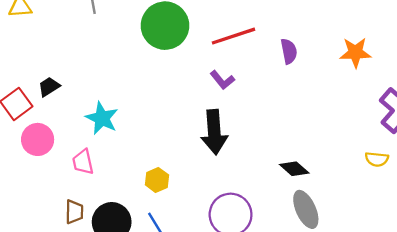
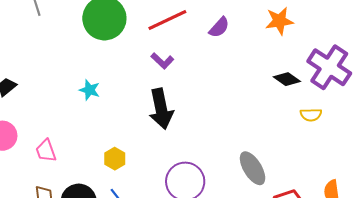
purple semicircle: (289, 51) -> (219, 27), turned 60
cyan star: (102, 118) -> (90, 90), moved, size x0.7
black diamond: (294, 169) -> (287, 79), moved

